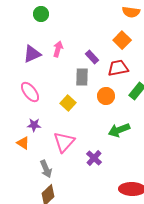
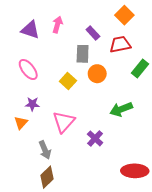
purple triangle: (32, 54) -> (30, 30), turned 42
orange circle: (106, 96) -> (97, 74), moved
orange triangle: (23, 143) -> (21, 123), turned 40

